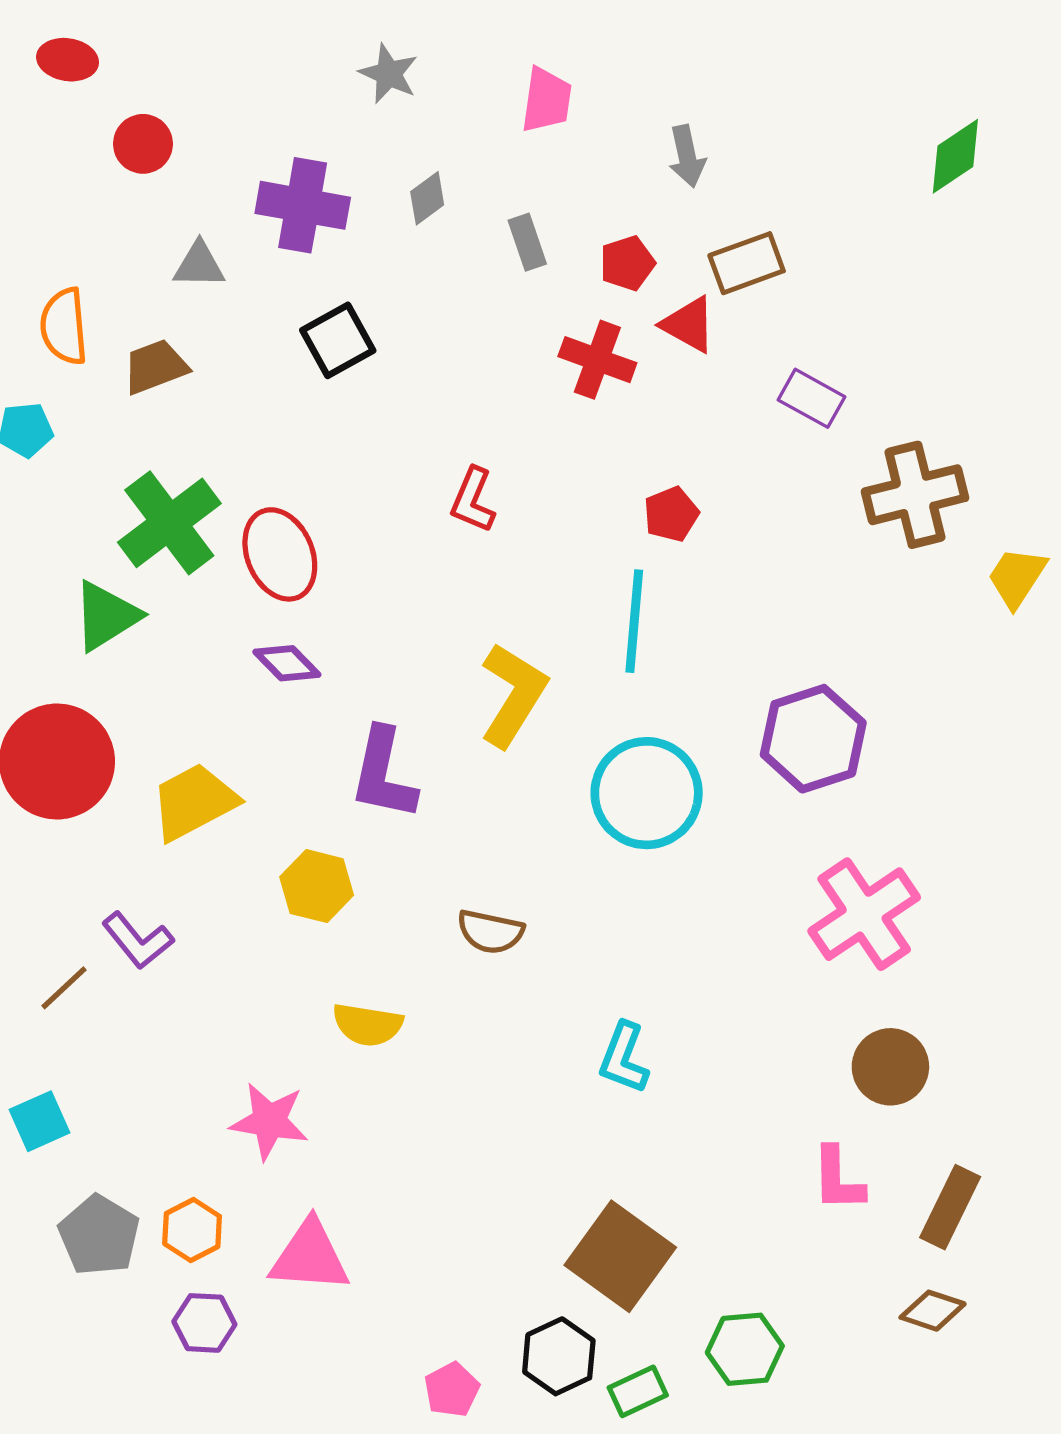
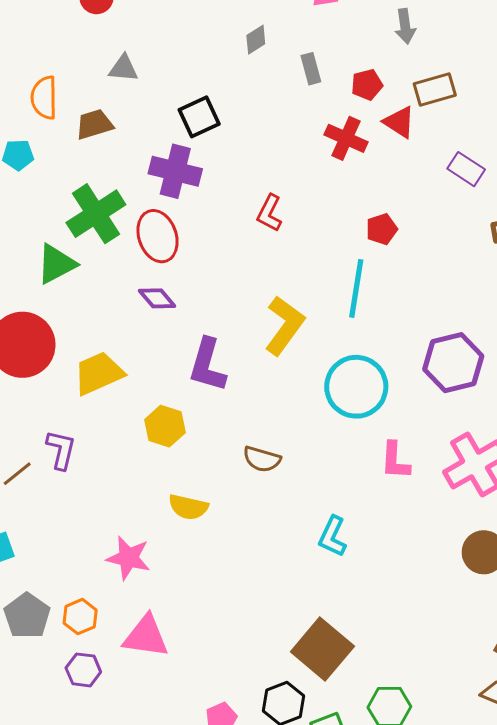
purple cross: (303, 205) -> (175, 171), moved
purple L-shape: (138, 940) -> (61, 450), turned -132
pink L-shape: (838, 1179) -> (395, 461), moved

